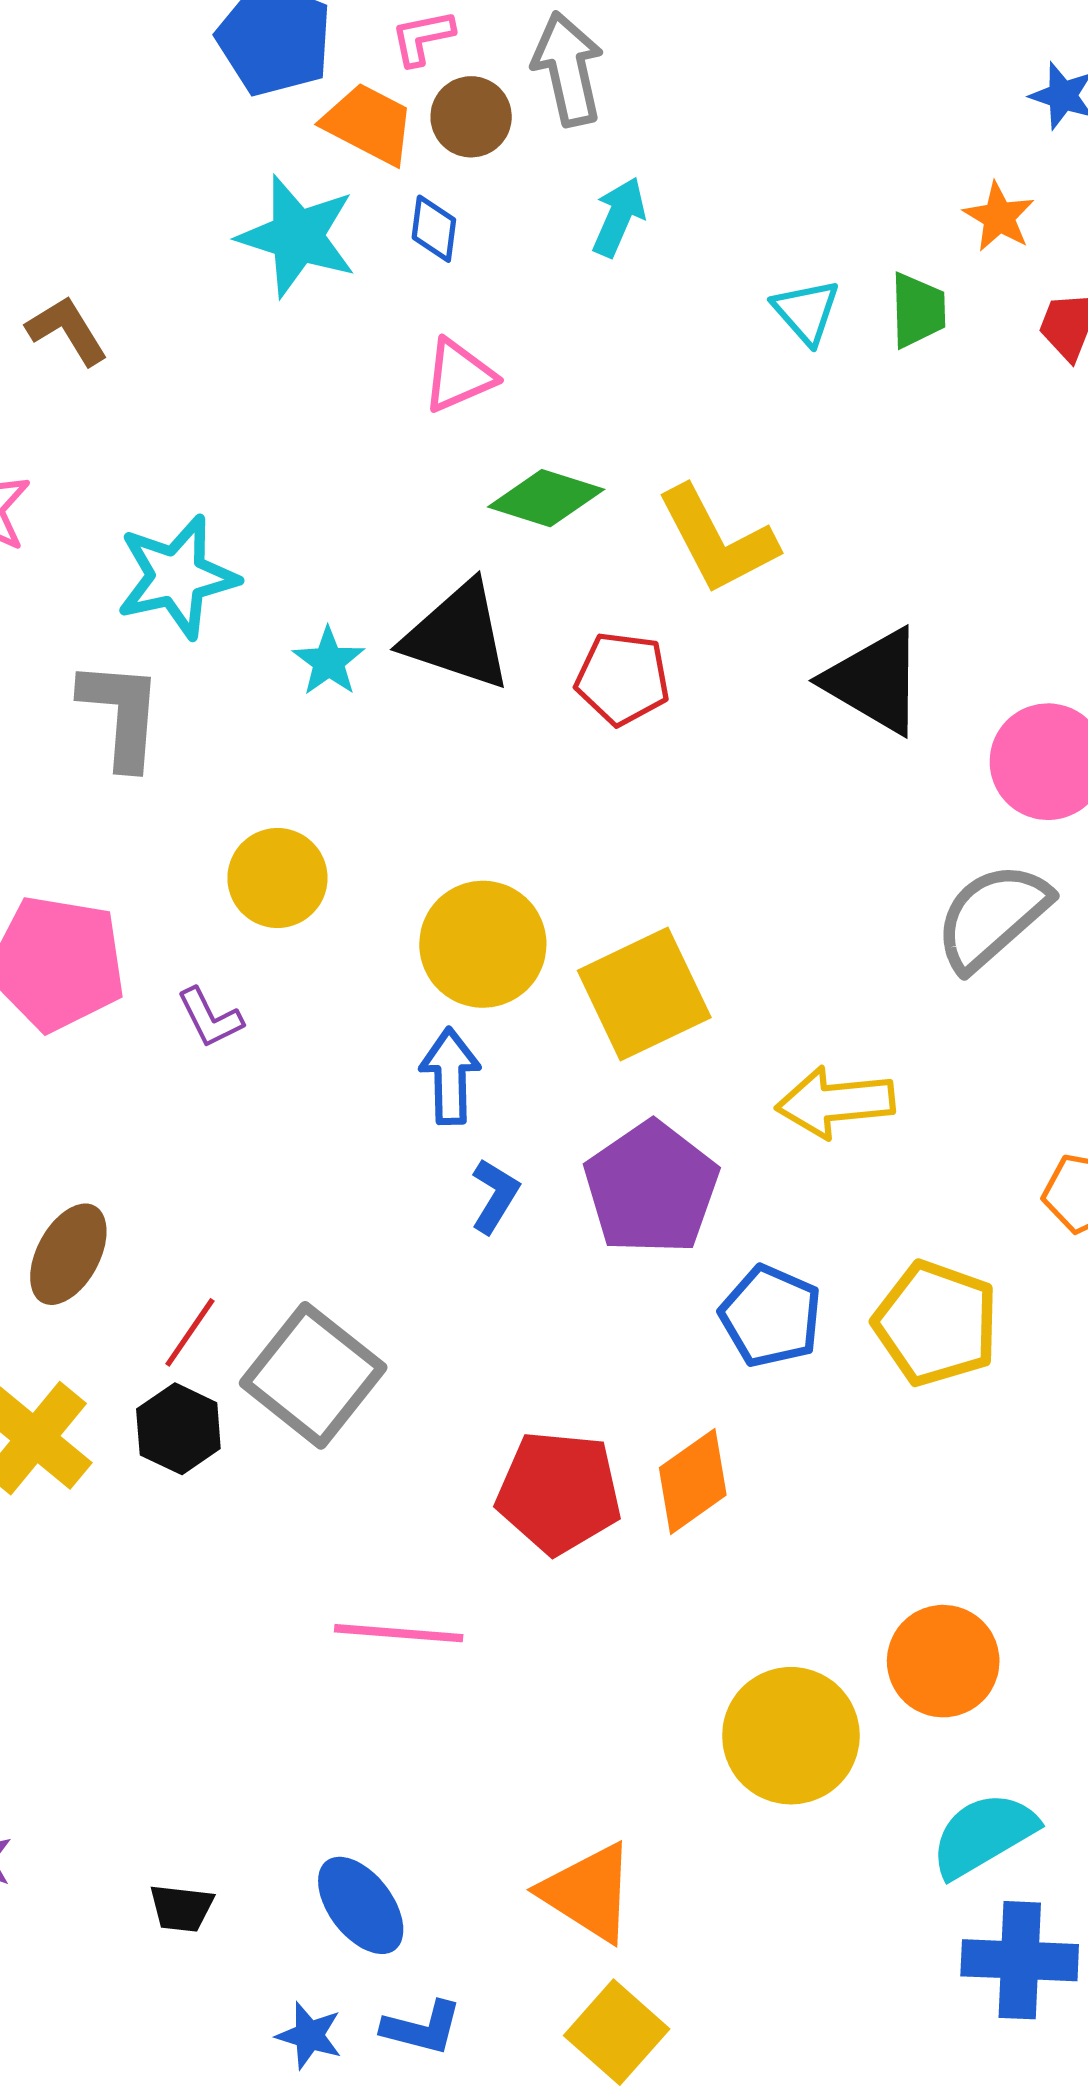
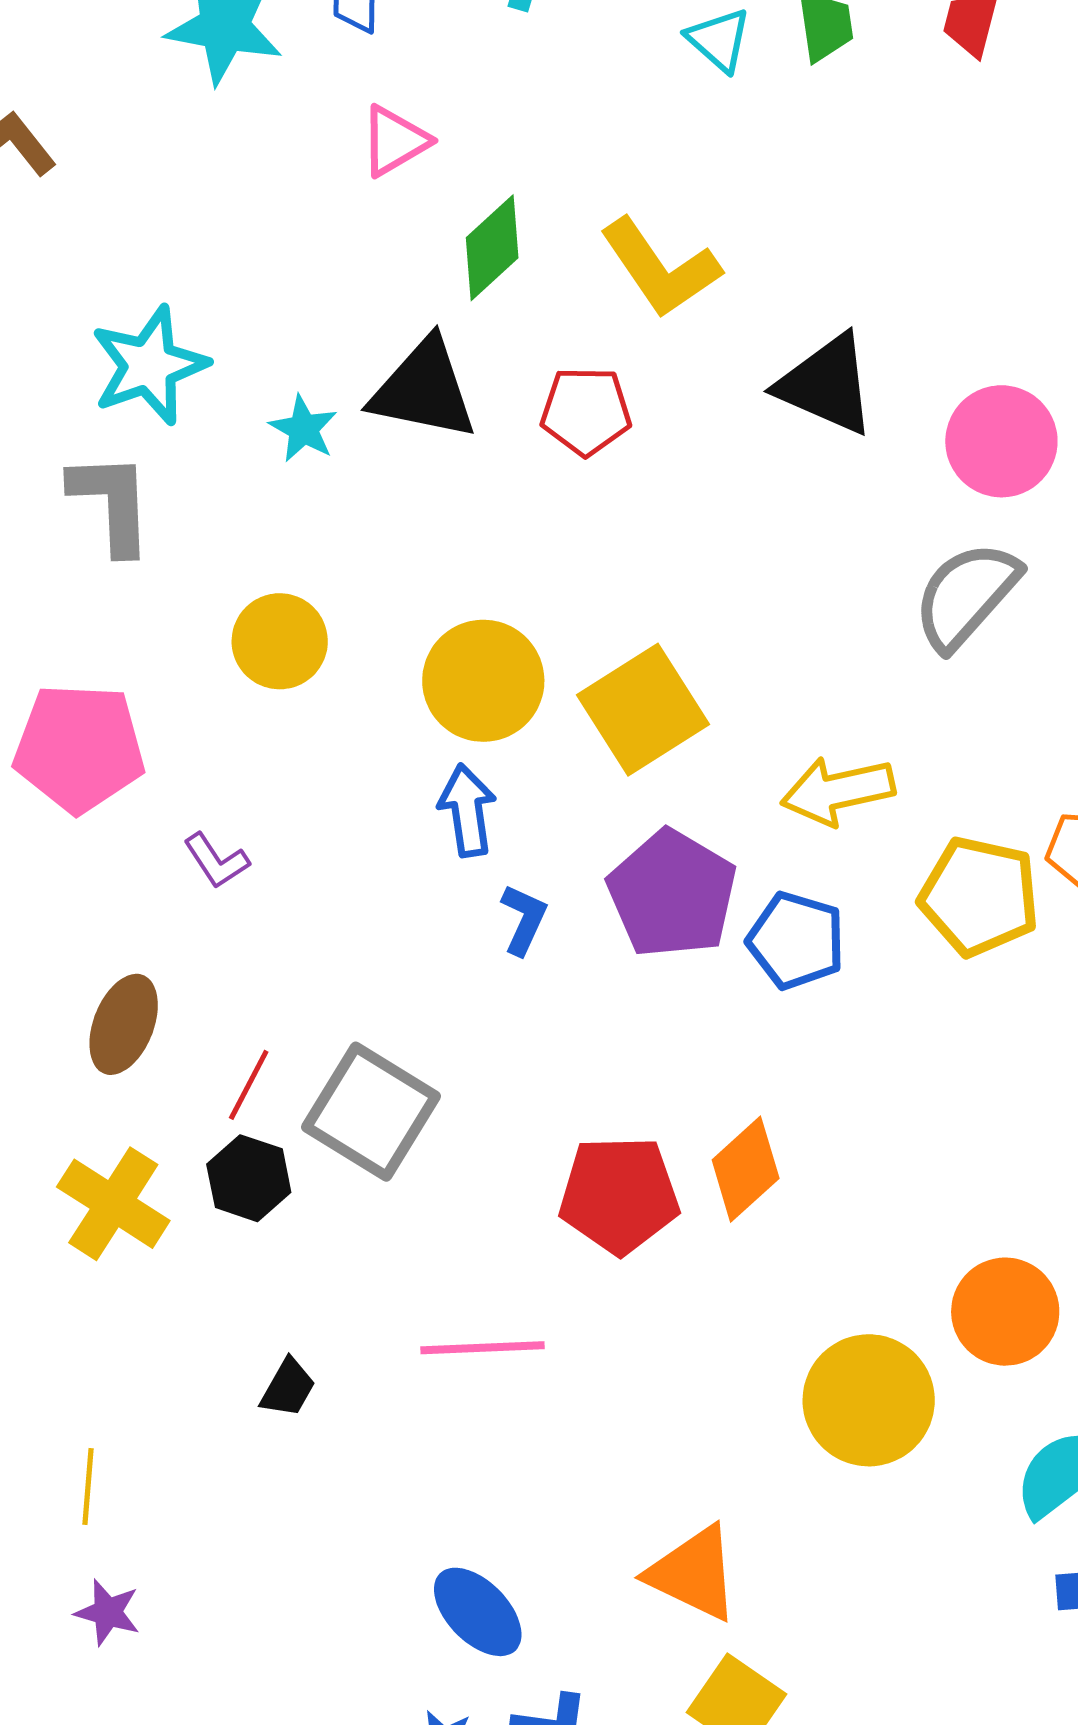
green diamond: (546, 498) -> (492, 248), turned -53
purple L-shape: (210, 1018) -> (216, 861), moved
blue pentagon: (771, 1316) -> (796, 941), moved
yellow pentagon: (936, 1323) -> (979, 896), moved
black trapezoid: (181, 1908) -> (288, 1388), moved, turned -60

